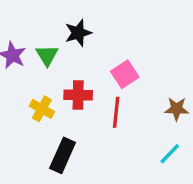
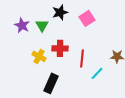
pink square: (125, 74) -> (87, 18), moved
cyan line: (170, 154) -> (97, 73), moved

